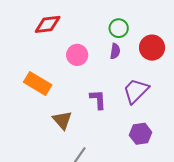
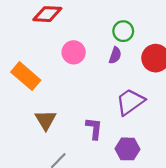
purple L-shape: (98, 100) -> (94, 128), moved

